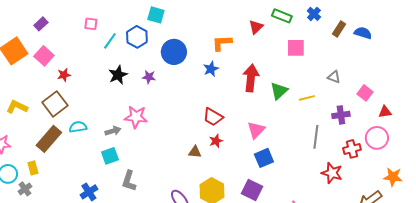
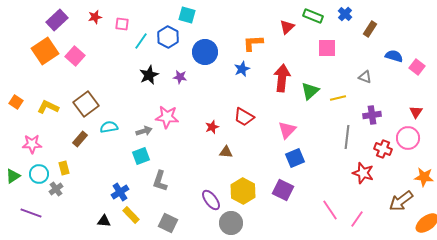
purple rectangle: (41, 24) -> (57, 20), moved, size x1.5
blue semicircle: (363, 33) -> (394, 56), moved
red star: (64, 75) -> (95, 17), moved
pink square: (365, 93) -> (417, 67), moved
red triangle: (385, 112) -> (416, 112), turned -48
brown rectangle: (49, 139) -> (80, 139), size x0.6
red star: (216, 141) -> (212, 127), moved
red cross: (352, 149) -> (383, 149), turned 36

